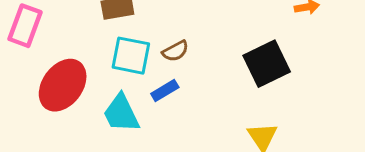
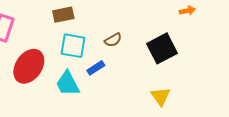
brown semicircle: (175, 51) -> (113, 40), moved

